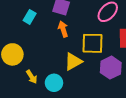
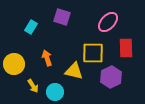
orange arrow: (63, 29) -> (47, 58), moved
yellow triangle: (73, 62) -> (74, 71), turned 42

